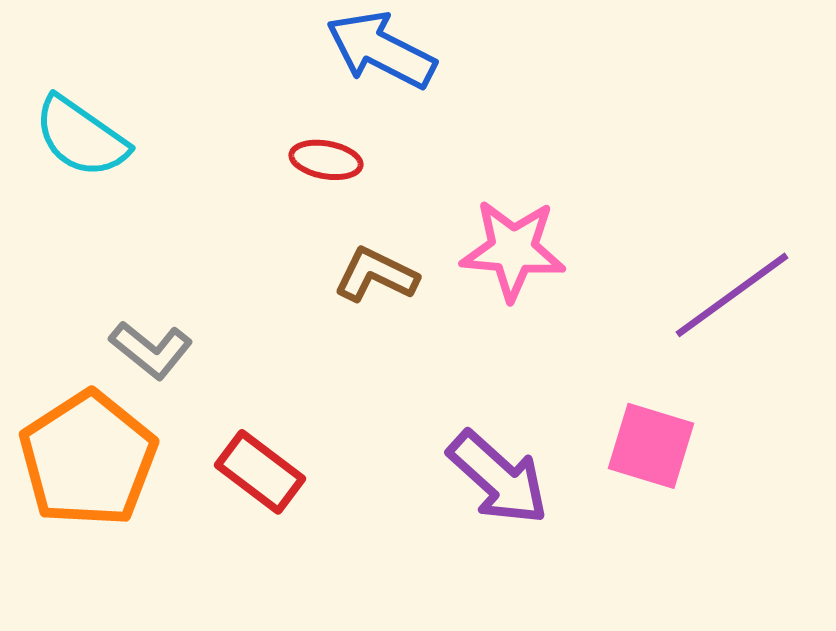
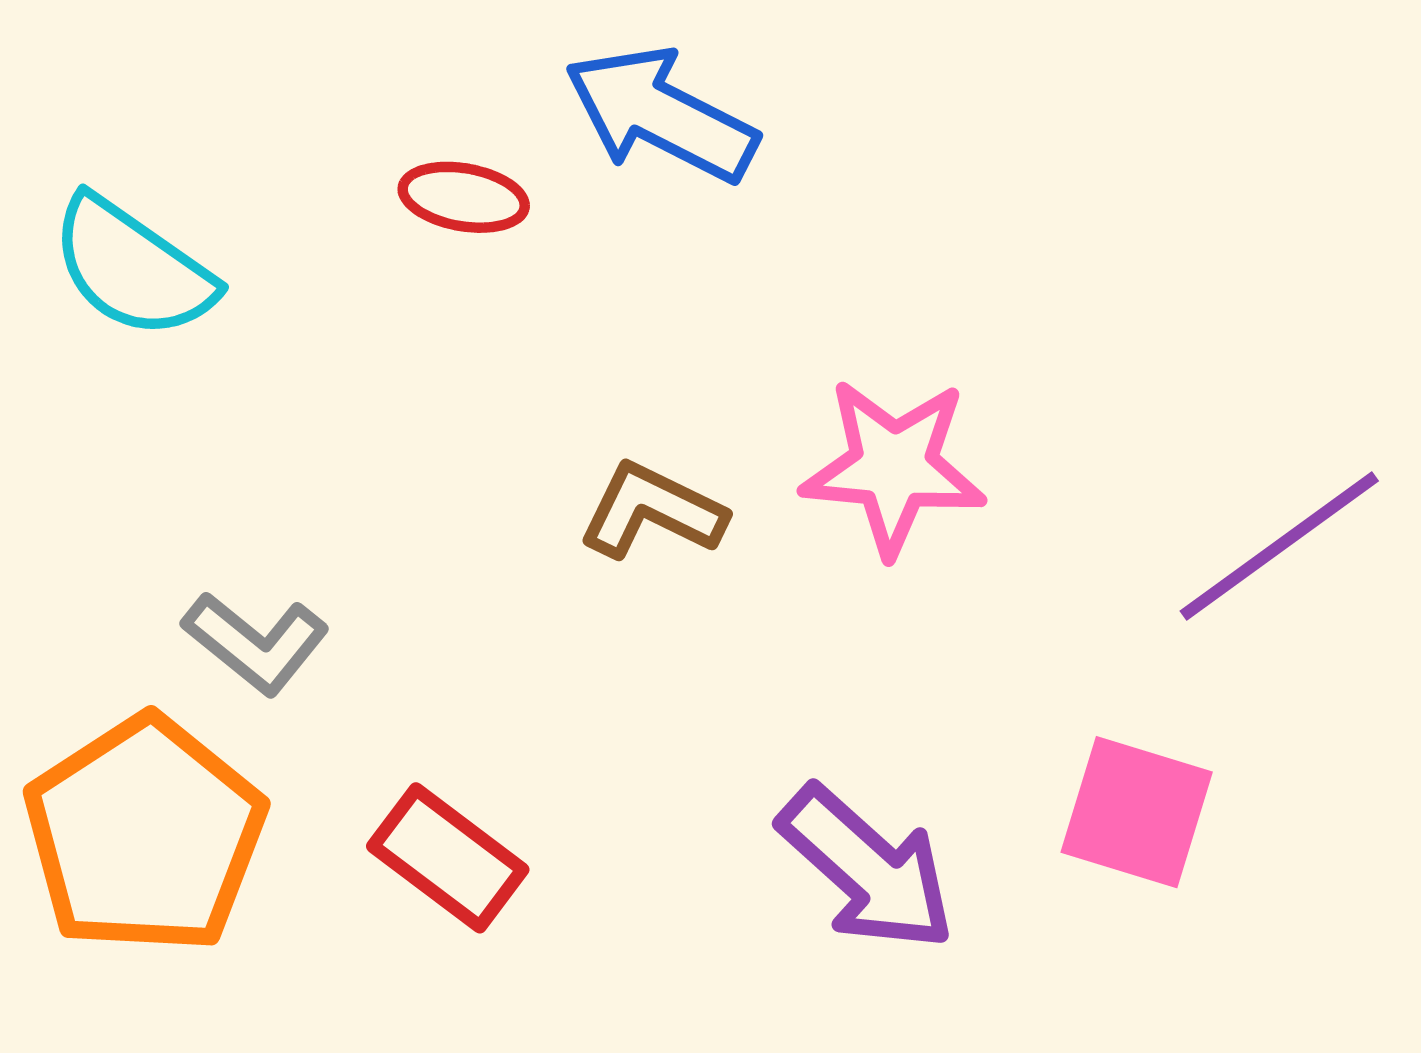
red ellipse: (326, 160) -> (464, 197), moved

